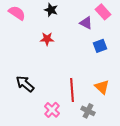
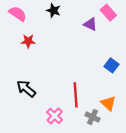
red star: (47, 39) -> (28, 41), moved
blue square: (100, 46) -> (111, 65), moved, turned -32
orange triangle: (102, 87) -> (108, 103), moved

